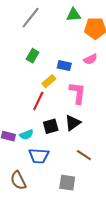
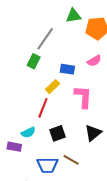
gray line: (31, 18) -> (45, 39), moved
black triangle: (73, 123) -> (93, 133), moved
cyan semicircle: (26, 135) -> (28, 132), moved
brown line: (84, 155) -> (71, 160), moved

